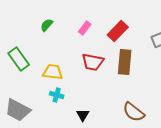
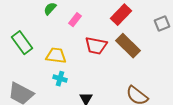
pink rectangle: (85, 28) -> (75, 20), moved
brown rectangle: (125, 62) -> (128, 46), turned -50

